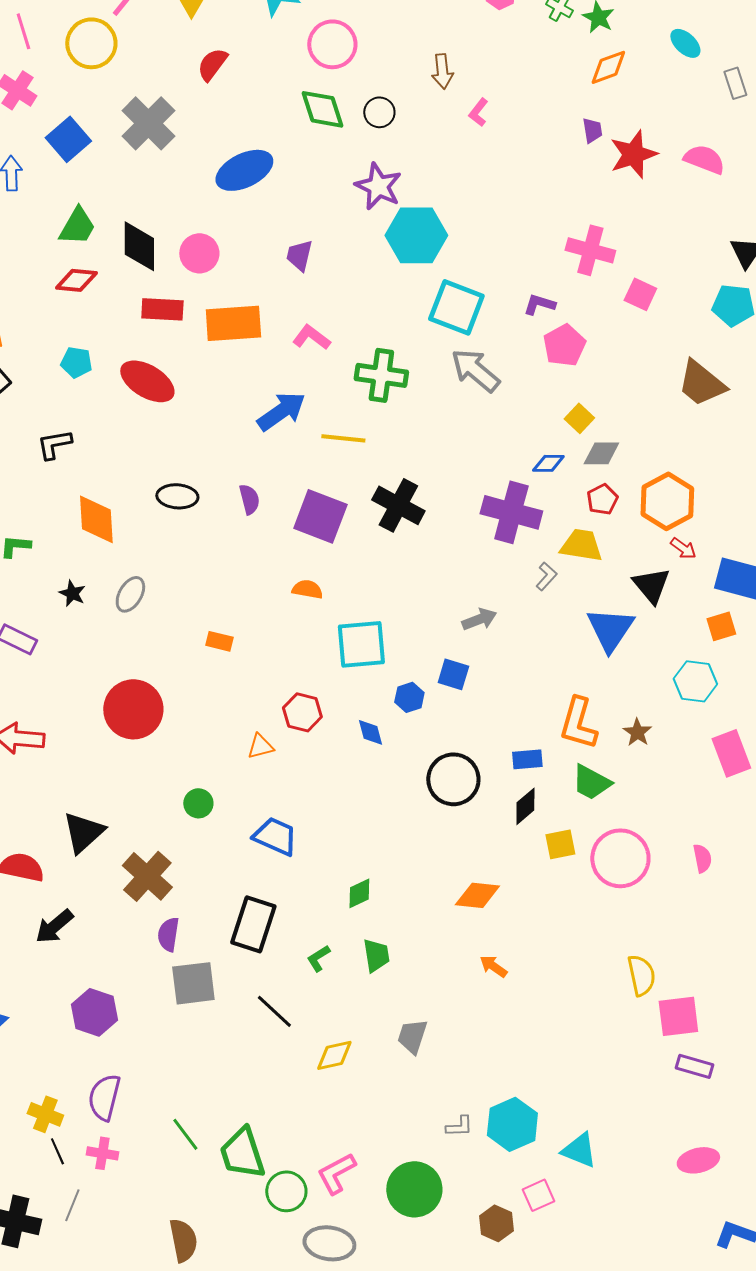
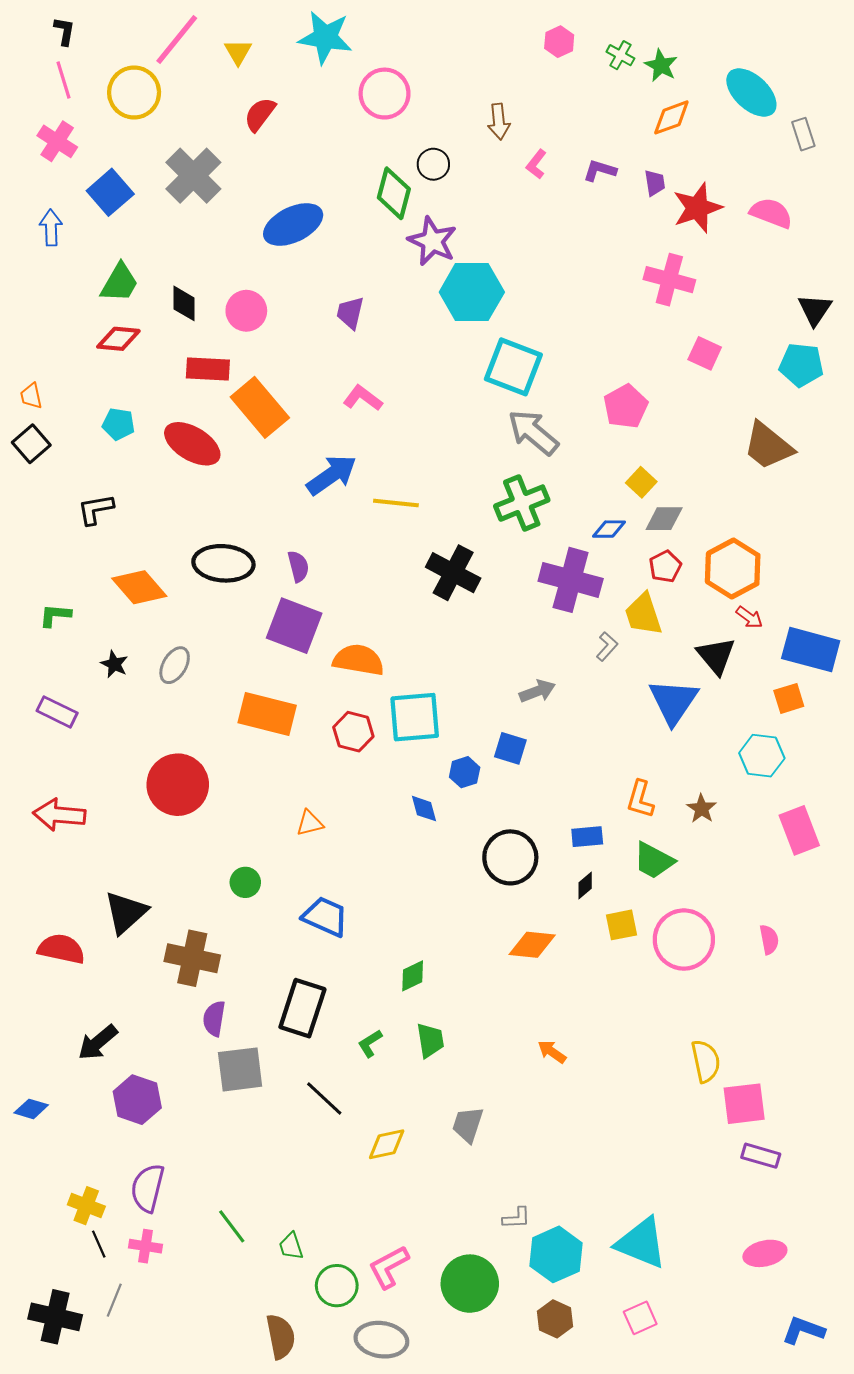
cyan ellipse: (685, 43) -> (751, 92), size x1.6
green diamond: (322, 109) -> (394, 193), moved, turned 33
black diamond: (139, 246) -> (184, 303), size x0.7
pink cross: (590, 250) -> (669, 280), moved
purple L-shape: (539, 304) -> (600, 170), moved
orange rectangle: (233, 323) -> (260, 407), moved, turned 54
green cross: (381, 375) -> (522, 503), moved, turned -30
black ellipse: (177, 496) -> (223, 563), size x1.4
purple square: (320, 516) -> (294, 626), moved
orange diamond: (96, 519) -> (139, 587), turned -38
yellow trapezoid: (581, 545) -> (643, 614), turned -117
orange semicircle: (307, 589) -> (359, 660), size x1.6
orange rectangle: (219, 641) -> (267, 714), size x2.0
red hexagon: (302, 712) -> (353, 732), moved
orange L-shape: (578, 723) -> (640, 799), size x0.7
black diamond: (525, 806) -> (585, 885), size x0.7
brown cross: (147, 876) -> (192, 958), turned -30
orange diamond: (477, 895) -> (532, 945), moved
black arrow: (54, 926) -> (98, 1042), moved
cyan hexagon: (512, 1124) -> (556, 1254), moved
cyan triangle: (579, 1150) -> (641, 1243), size x1.4
green trapezoid: (242, 1153) -> (291, 1246), size x0.5
pink square: (538, 1195) -> (640, 1318), moved
brown semicircle: (183, 1240) -> (281, 1337), moved

